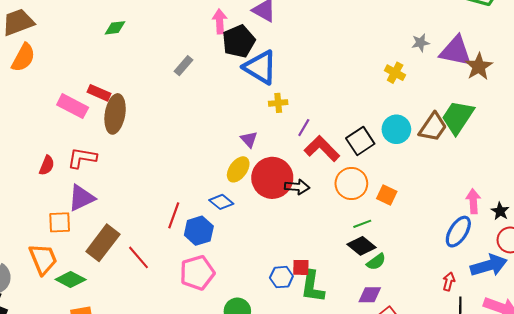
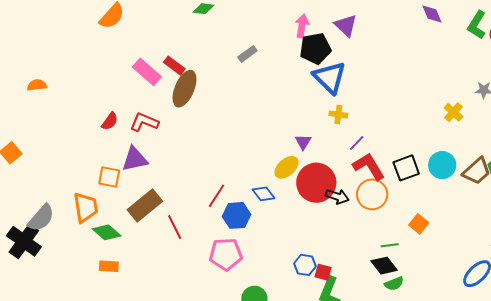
gray rectangle: (183, 66) -> (247, 54), moved
orange circle: (351, 184) -> (372, 194), moved
blue hexagon: (281, 277) -> (305, 265), moved

